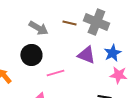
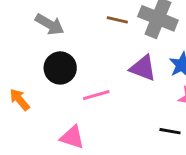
gray arrow: (38, 28) -> (50, 24), moved

